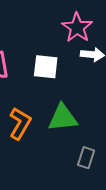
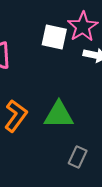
white square: (46, 67) -> (54, 37), moved

